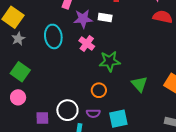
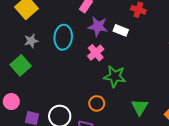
gray star: (18, 39) -> (31, 41), moved
pink circle: (18, 97) -> (11, 102), moved

